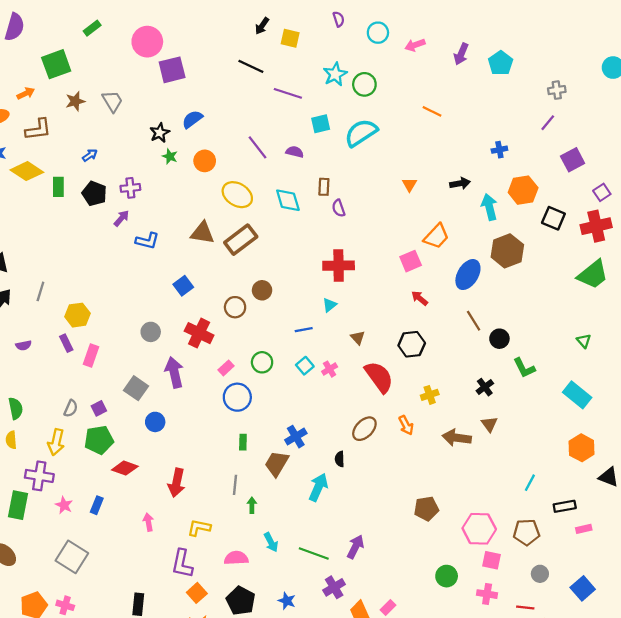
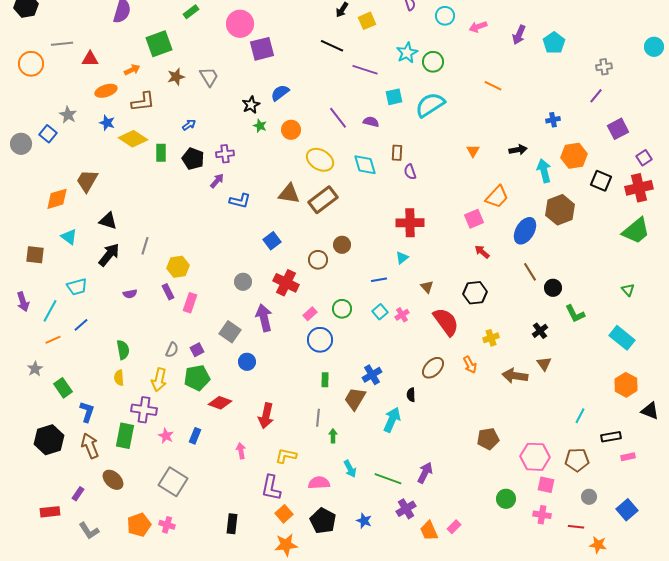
yellow square: (290, 38) -> (367, 21), turned -36

